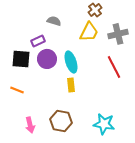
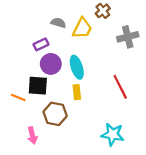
yellow trapezoid: (89, 32) -> (82, 28), moved
black square: (21, 59) -> (38, 86), moved
red line: (114, 67) -> (120, 87), moved
brown hexagon: (61, 121) -> (55, 114), moved

